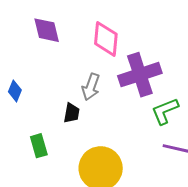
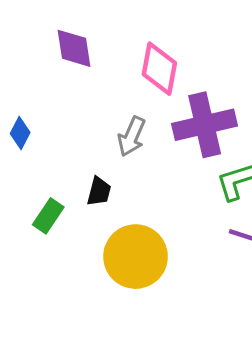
black trapezoid: (72, 113) -> (99, 191), moved
green rectangle: (39, 146) -> (48, 216), turned 45

